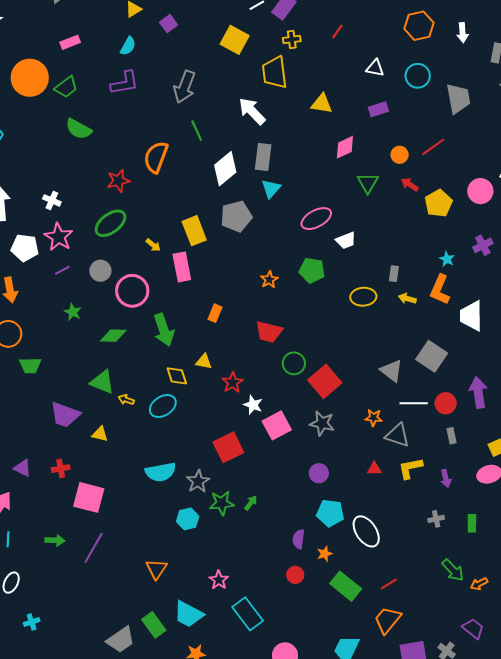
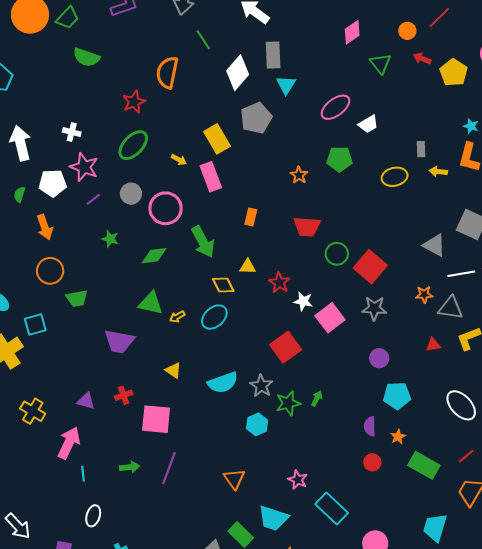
yellow arrow: (126, 400) -> (177, 317), turned -42
yellow triangle: (100, 434) -> (173, 370), moved, turned 30
white ellipse: (366, 531) -> (461, 405), moved

